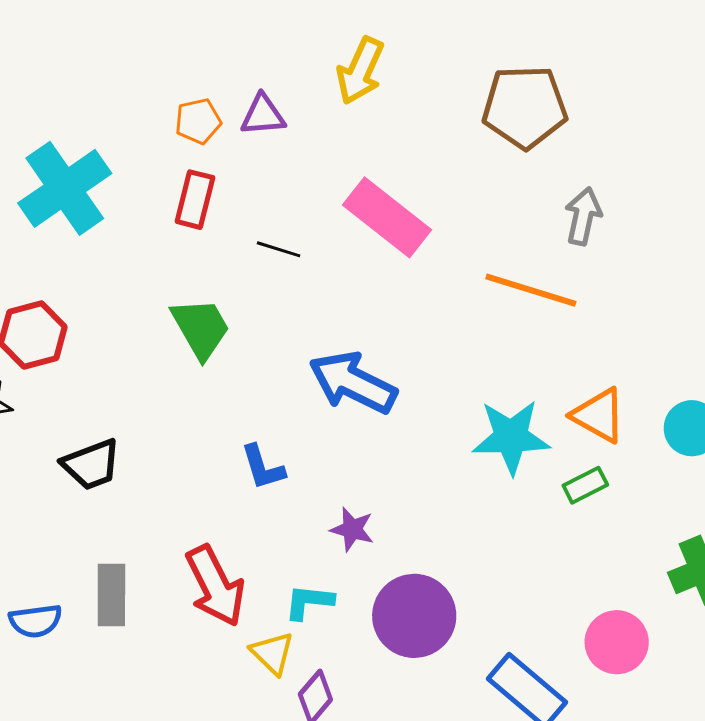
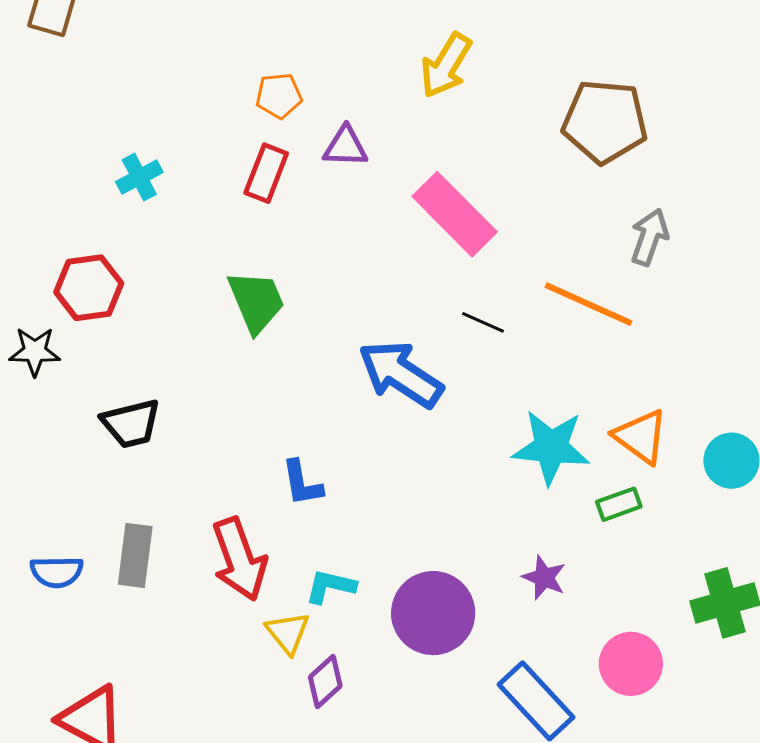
purple triangle: (263, 115) -> (345, 147), moved
cyan cross: (65, 188) -> (139, 177), moved, size x0.5
black line: (279, 249) -> (483, 322), moved
blue L-shape: (263, 467) -> (302, 483), moved
purple star: (352, 529) -> (544, 578), moved

